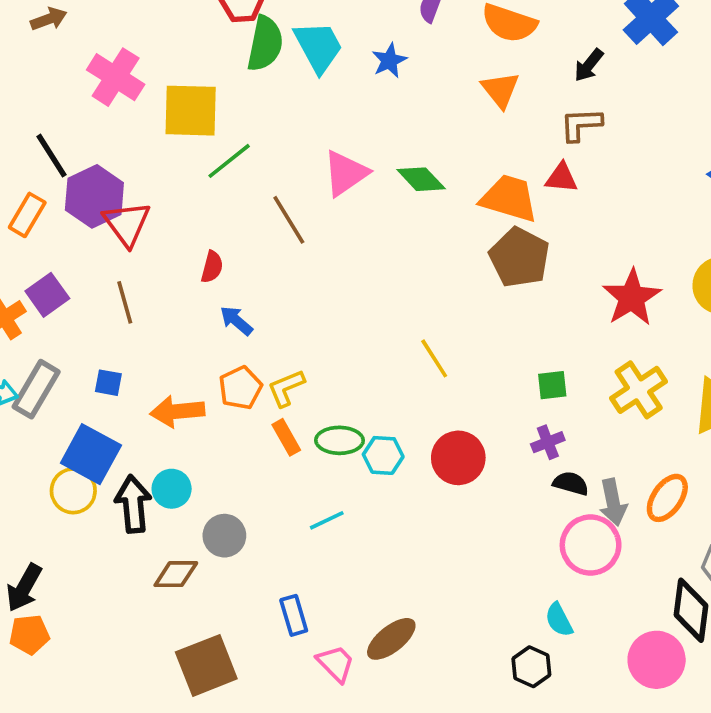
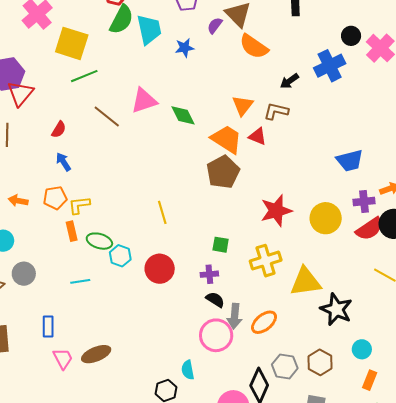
orange triangle: (500, 90) -> (243, 105), moved
brown line: (289, 220) -> (107, 116), turned -36
orange arrow: (177, 411) -> (18, 201), size x0.7

